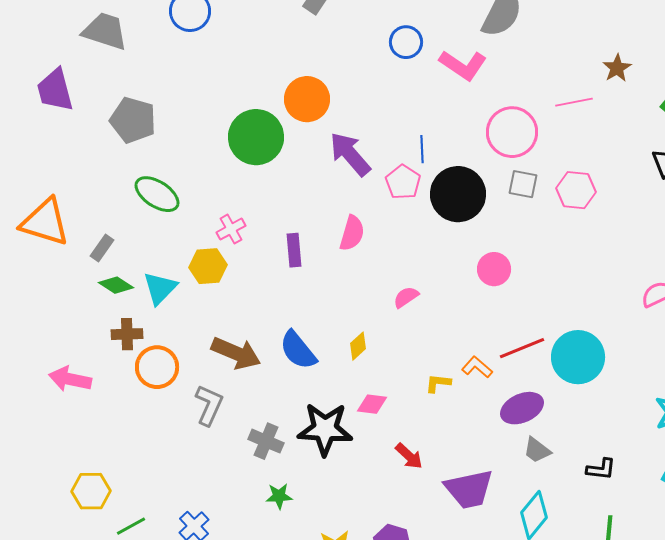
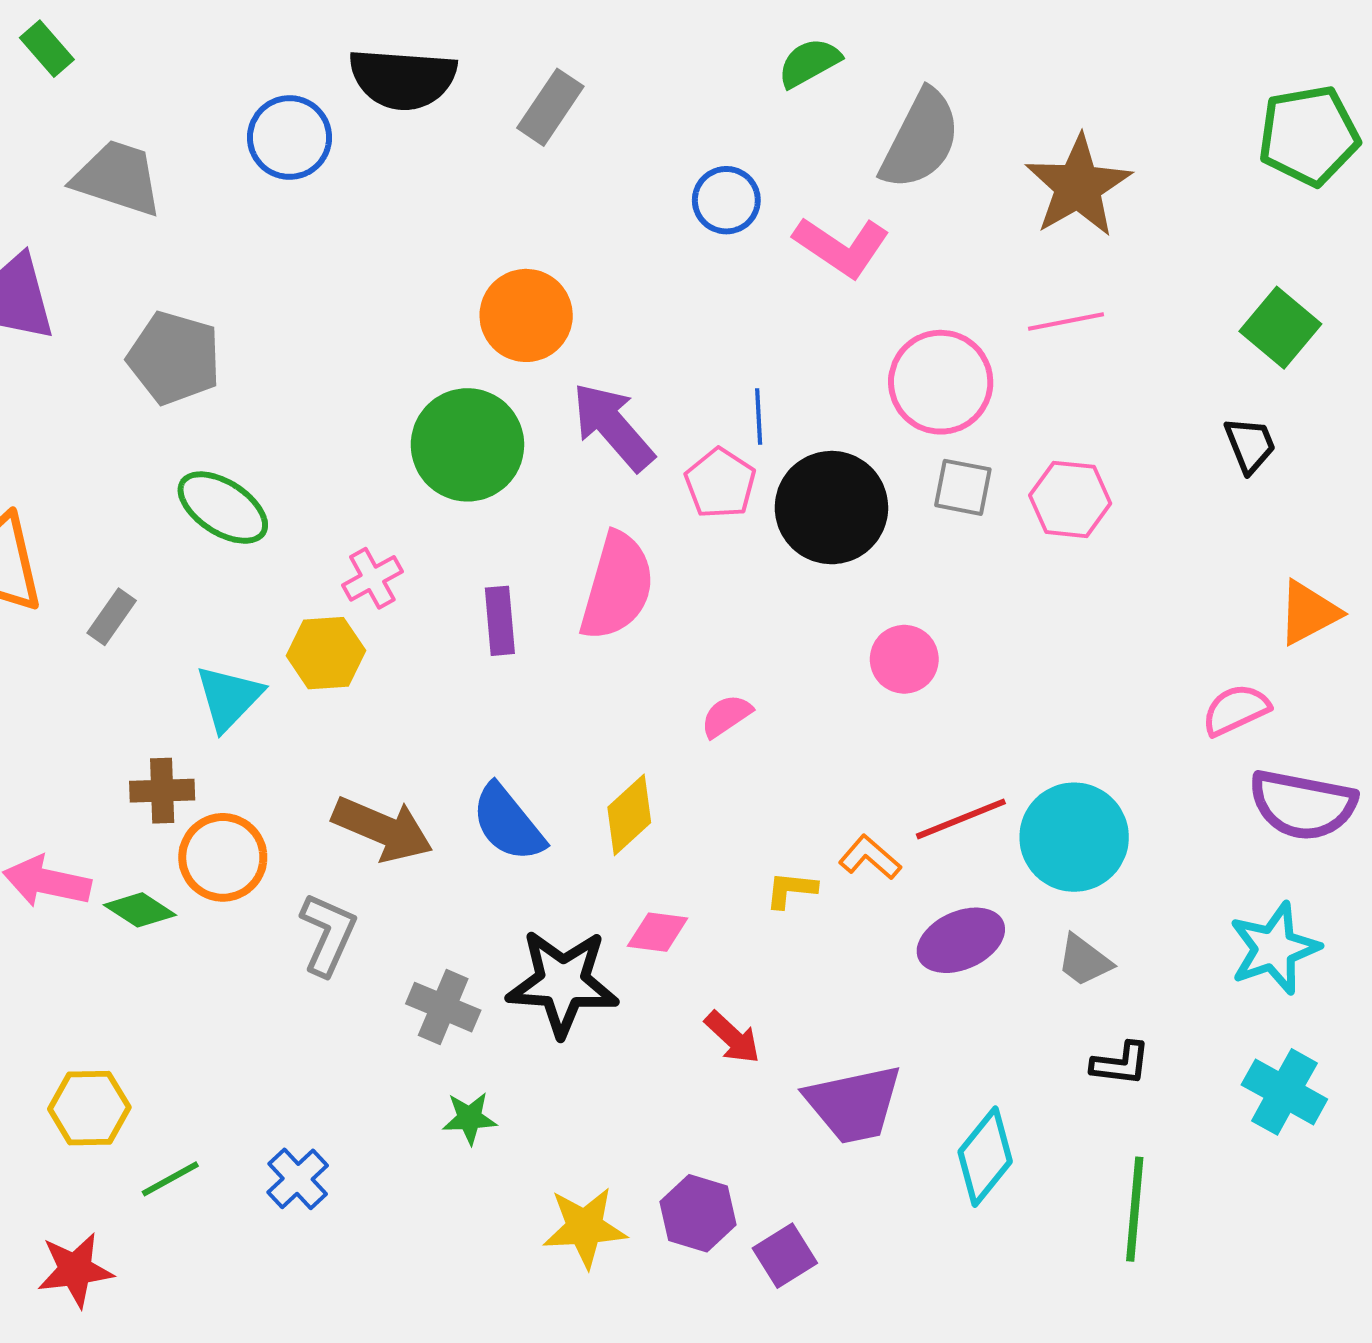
brown star: (617, 68) -> (1078, 186), moved, size x1.8
green circle: (256, 137) -> (467, 445), moved
pink semicircle: (352, 233) -> (617, 586), size x1.5
green diamond: (116, 285) -> (140, 910), moved
yellow diamond: (358, 346) -> (629, 815), size x1.4
gray trapezoid: (537, 450) -> (1084, 960), moved

